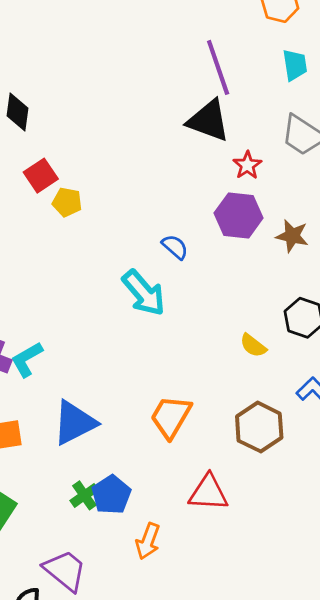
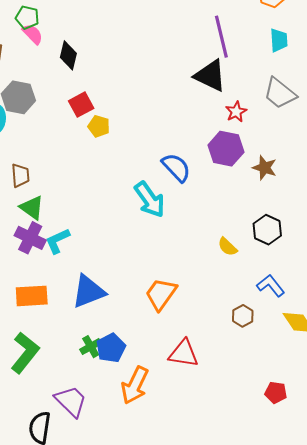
blue semicircle: (175, 247) -> (176, 167), size x1.5
brown hexagon: (259, 427) -> (243, 316), moved, size x0.6
orange arrow: (148, 541) -> (135, 385), size x1.4

